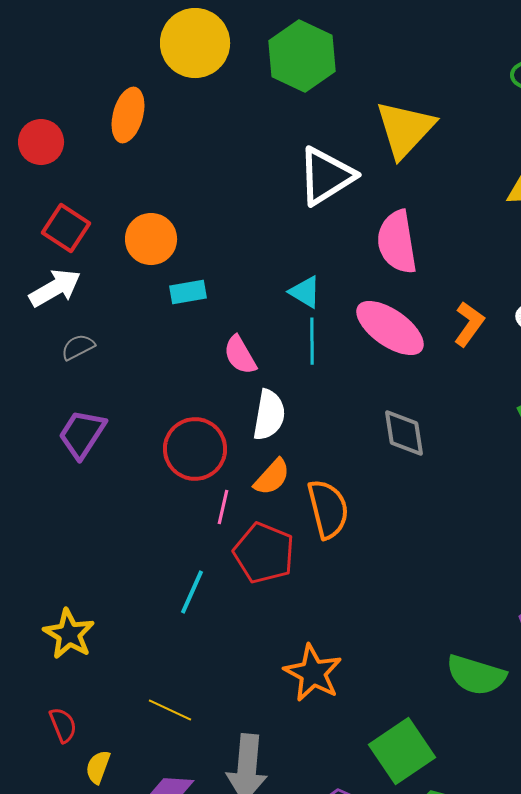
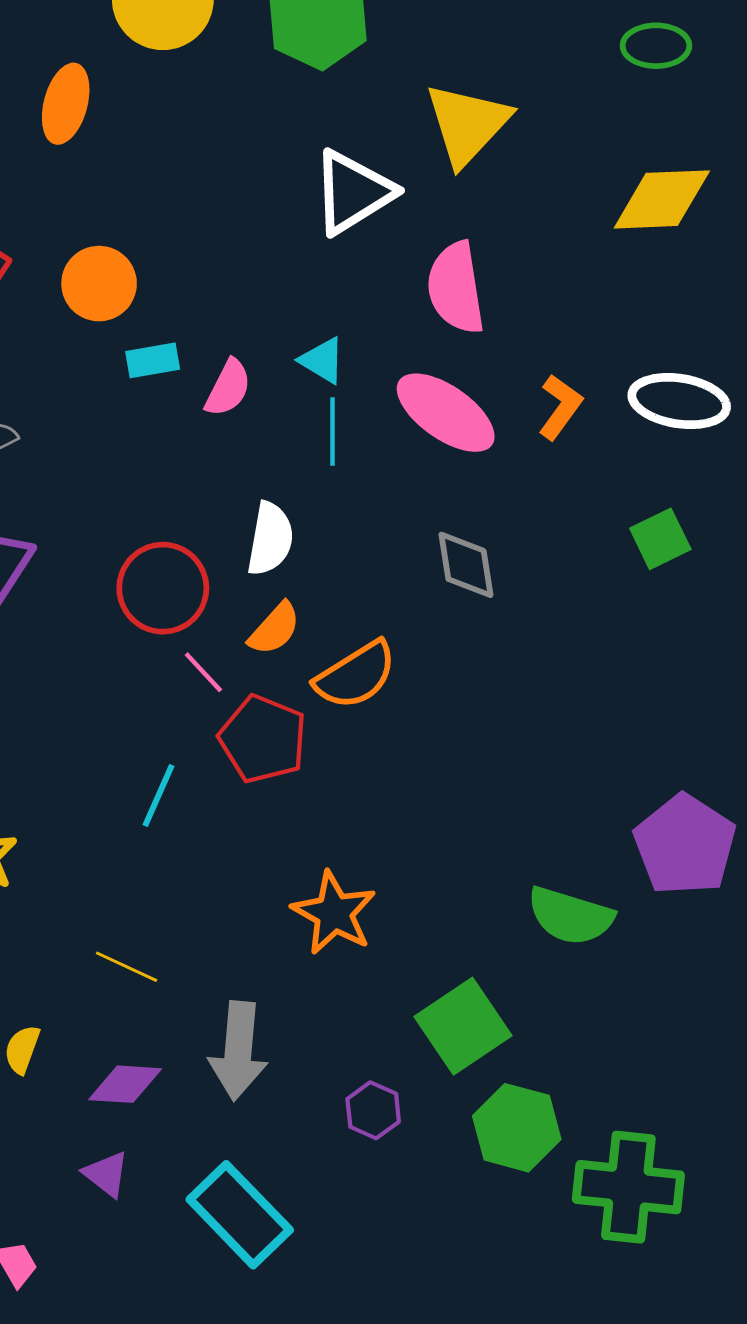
pink semicircle: (240, 355) -> (228, 388), moved, turned -123
pink line: (223, 507) -> (203, 672), turned -56
orange semicircle: (328, 509) -> (356, 675), turned 72

